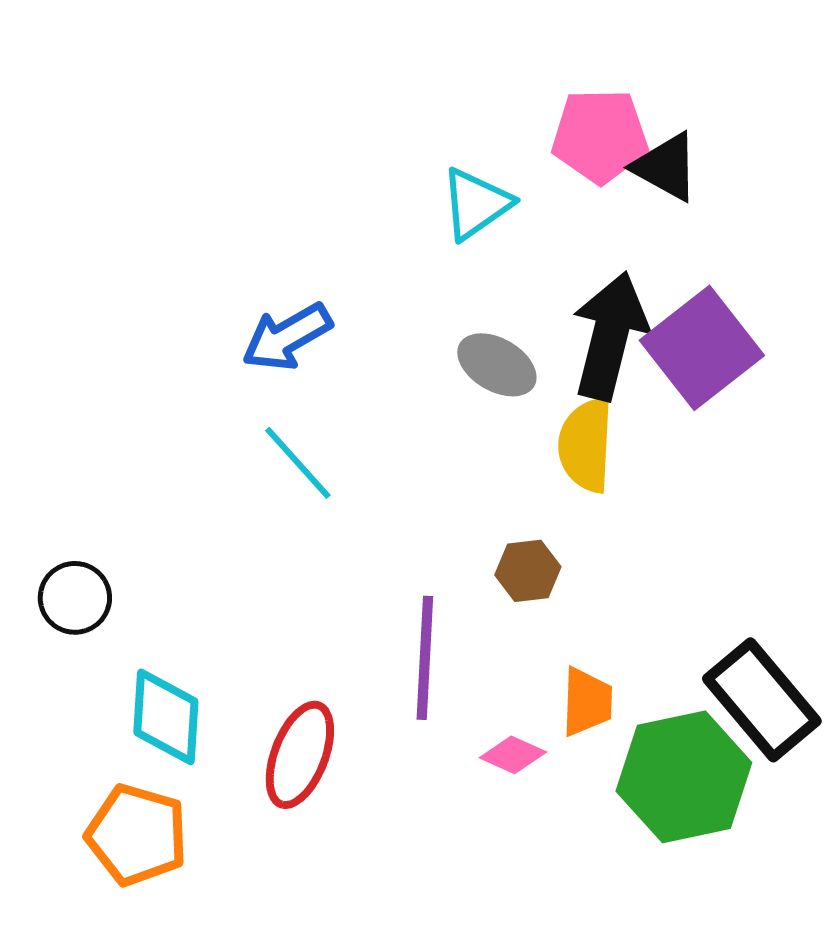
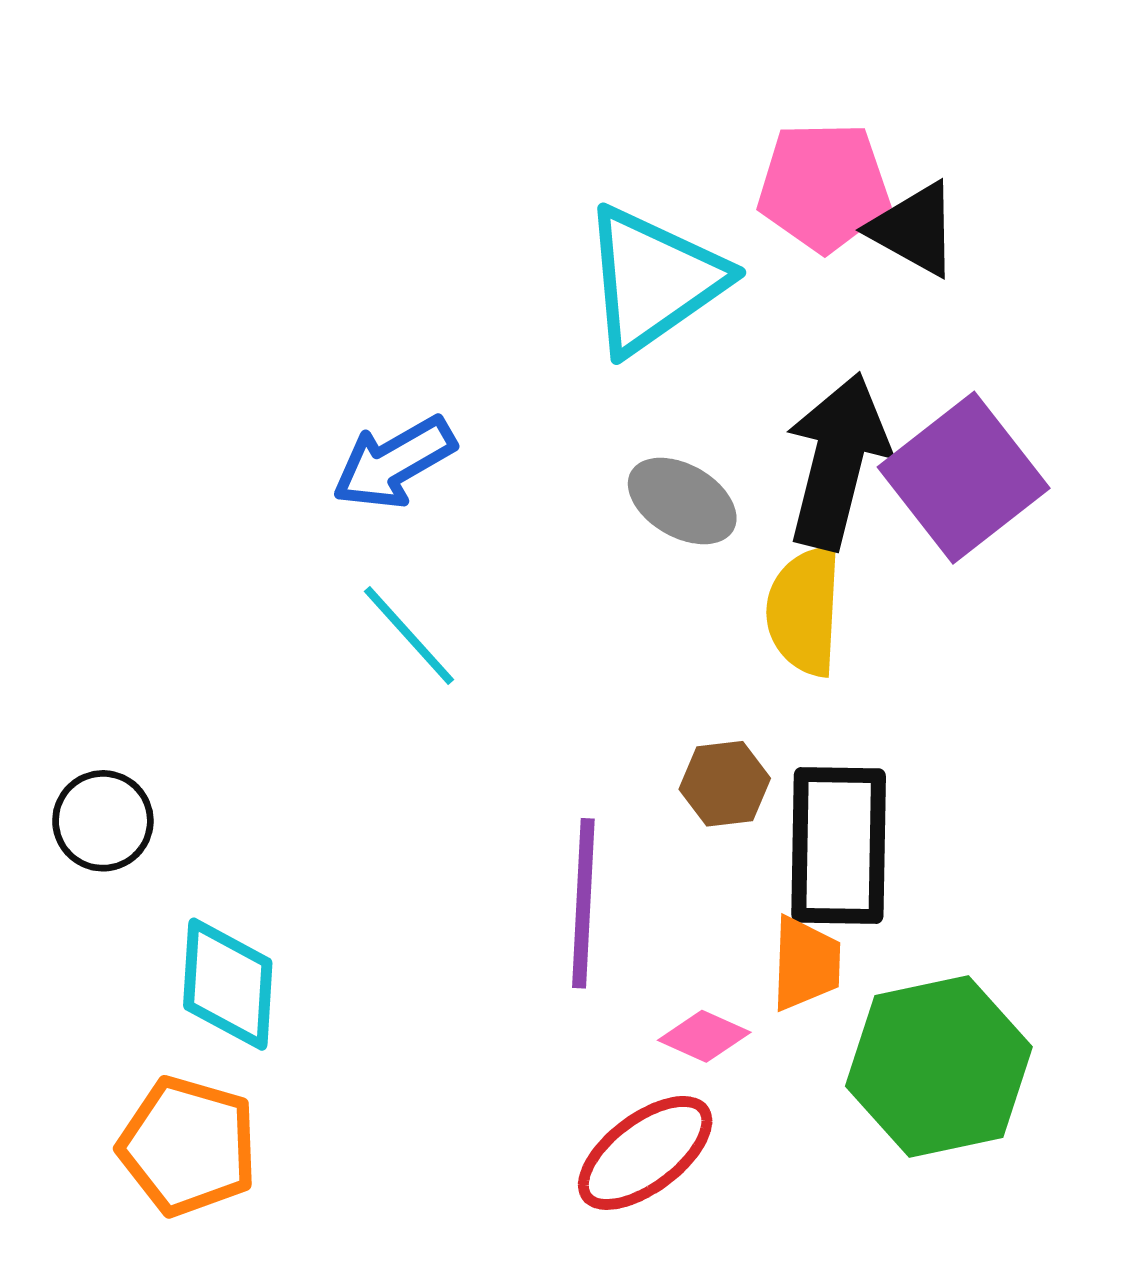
cyan triangle: (476, 204) -> (653, 280), size x1.5
black rectangle: (762, 700) -> (839, 846), moved, turned 41
red ellipse: (300, 755) -> (645, 1153), moved, turned 32

